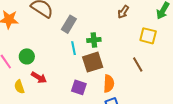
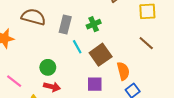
green cross: (94, 40) -> (94, 24), moved
green circle: (27, 56) -> (48, 67), moved

